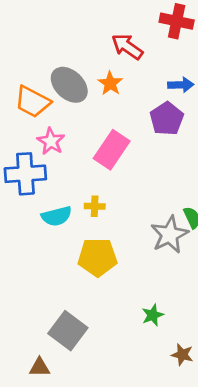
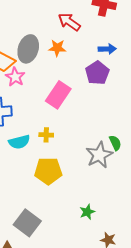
orange star: (110, 83) -> (57, 48), turned -30
gray ellipse: (69, 85) -> (28, 49), turned 64
pink star: (51, 141) -> (15, 77), moved

